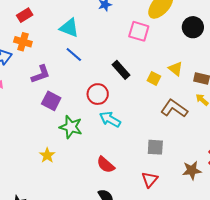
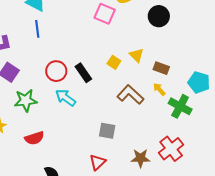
blue line: (74, 54) -> (37, 29), turned 36
black rectangle: (121, 70) -> (83, 73), moved
green star: (71, 127) -> (26, 101), turned -30
red semicircle: (106, 165) -> (34, 138), moved, turned -66

